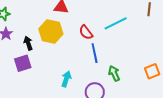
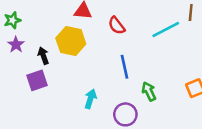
cyan line: (116, 23) -> (166, 29), moved
red semicircle: (86, 32) -> (117, 26), moved

